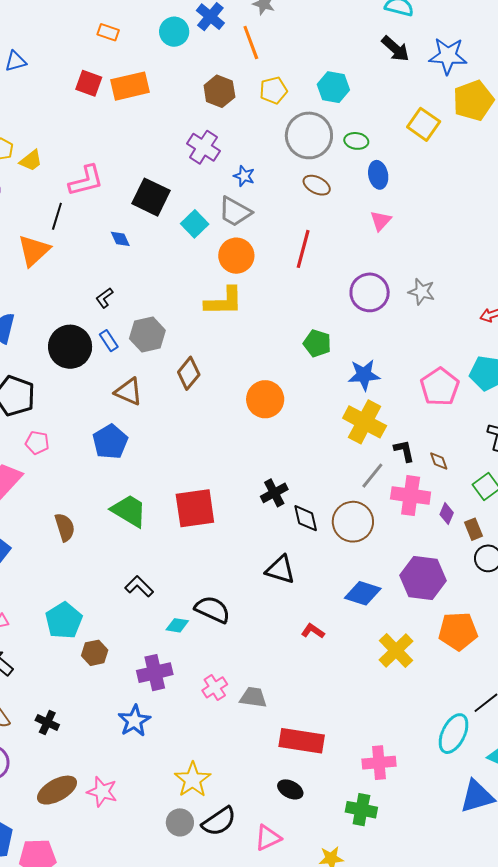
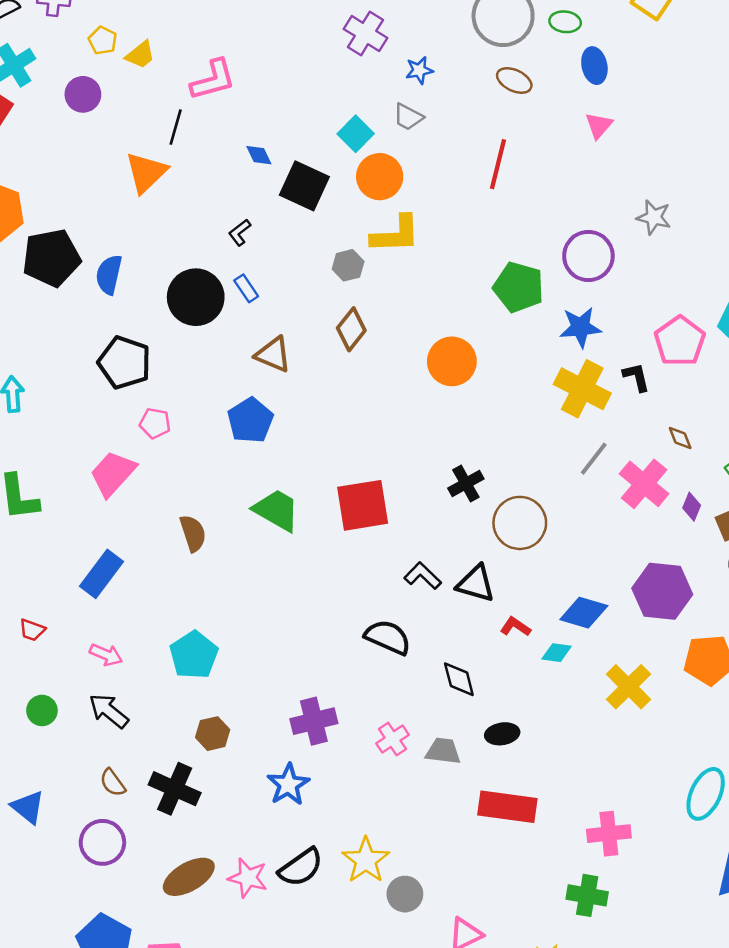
blue star: (244, 176) -> (419, 70), turned -30
black square: (151, 197) -> (304, 186), moved
gray trapezoid: (235, 212) -> (408, 117), size x0.7
orange circle: (236, 256) -> (380, 177), moved
purple circle: (370, 292) -> (588, 256), moved
gray hexagon: (147, 335) -> (348, 265), moved, size x0.7
green pentagon: (317, 343) -> (519, 287), size x1.4
black L-shape: (404, 451) -> (636, 377), moved
pink cross: (411, 496) -> (644, 484), turned 33
black diamond: (306, 518) -> (459, 679), moved
brown circle: (353, 522) -> (520, 523), moved
black L-shape: (139, 586) -> (423, 576), moved
cyan diamond: (177, 625) -> (557, 653), moved
red L-shape: (313, 631) -> (515, 627), moved
brown hexagon: (95, 653) -> (213, 734), moved
black cross: (47, 722) -> (175, 789), size x1.6
black ellipse: (290, 789) -> (502, 734), moved, turned -35
black semicircle: (219, 821) -> (301, 867), moved
gray circle: (180, 822) -> (405, 894), moved

